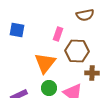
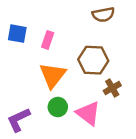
pink rectangle: (58, 34) -> (48, 40), moved
brown cross: (92, 73) -> (112, 88), turned -32

